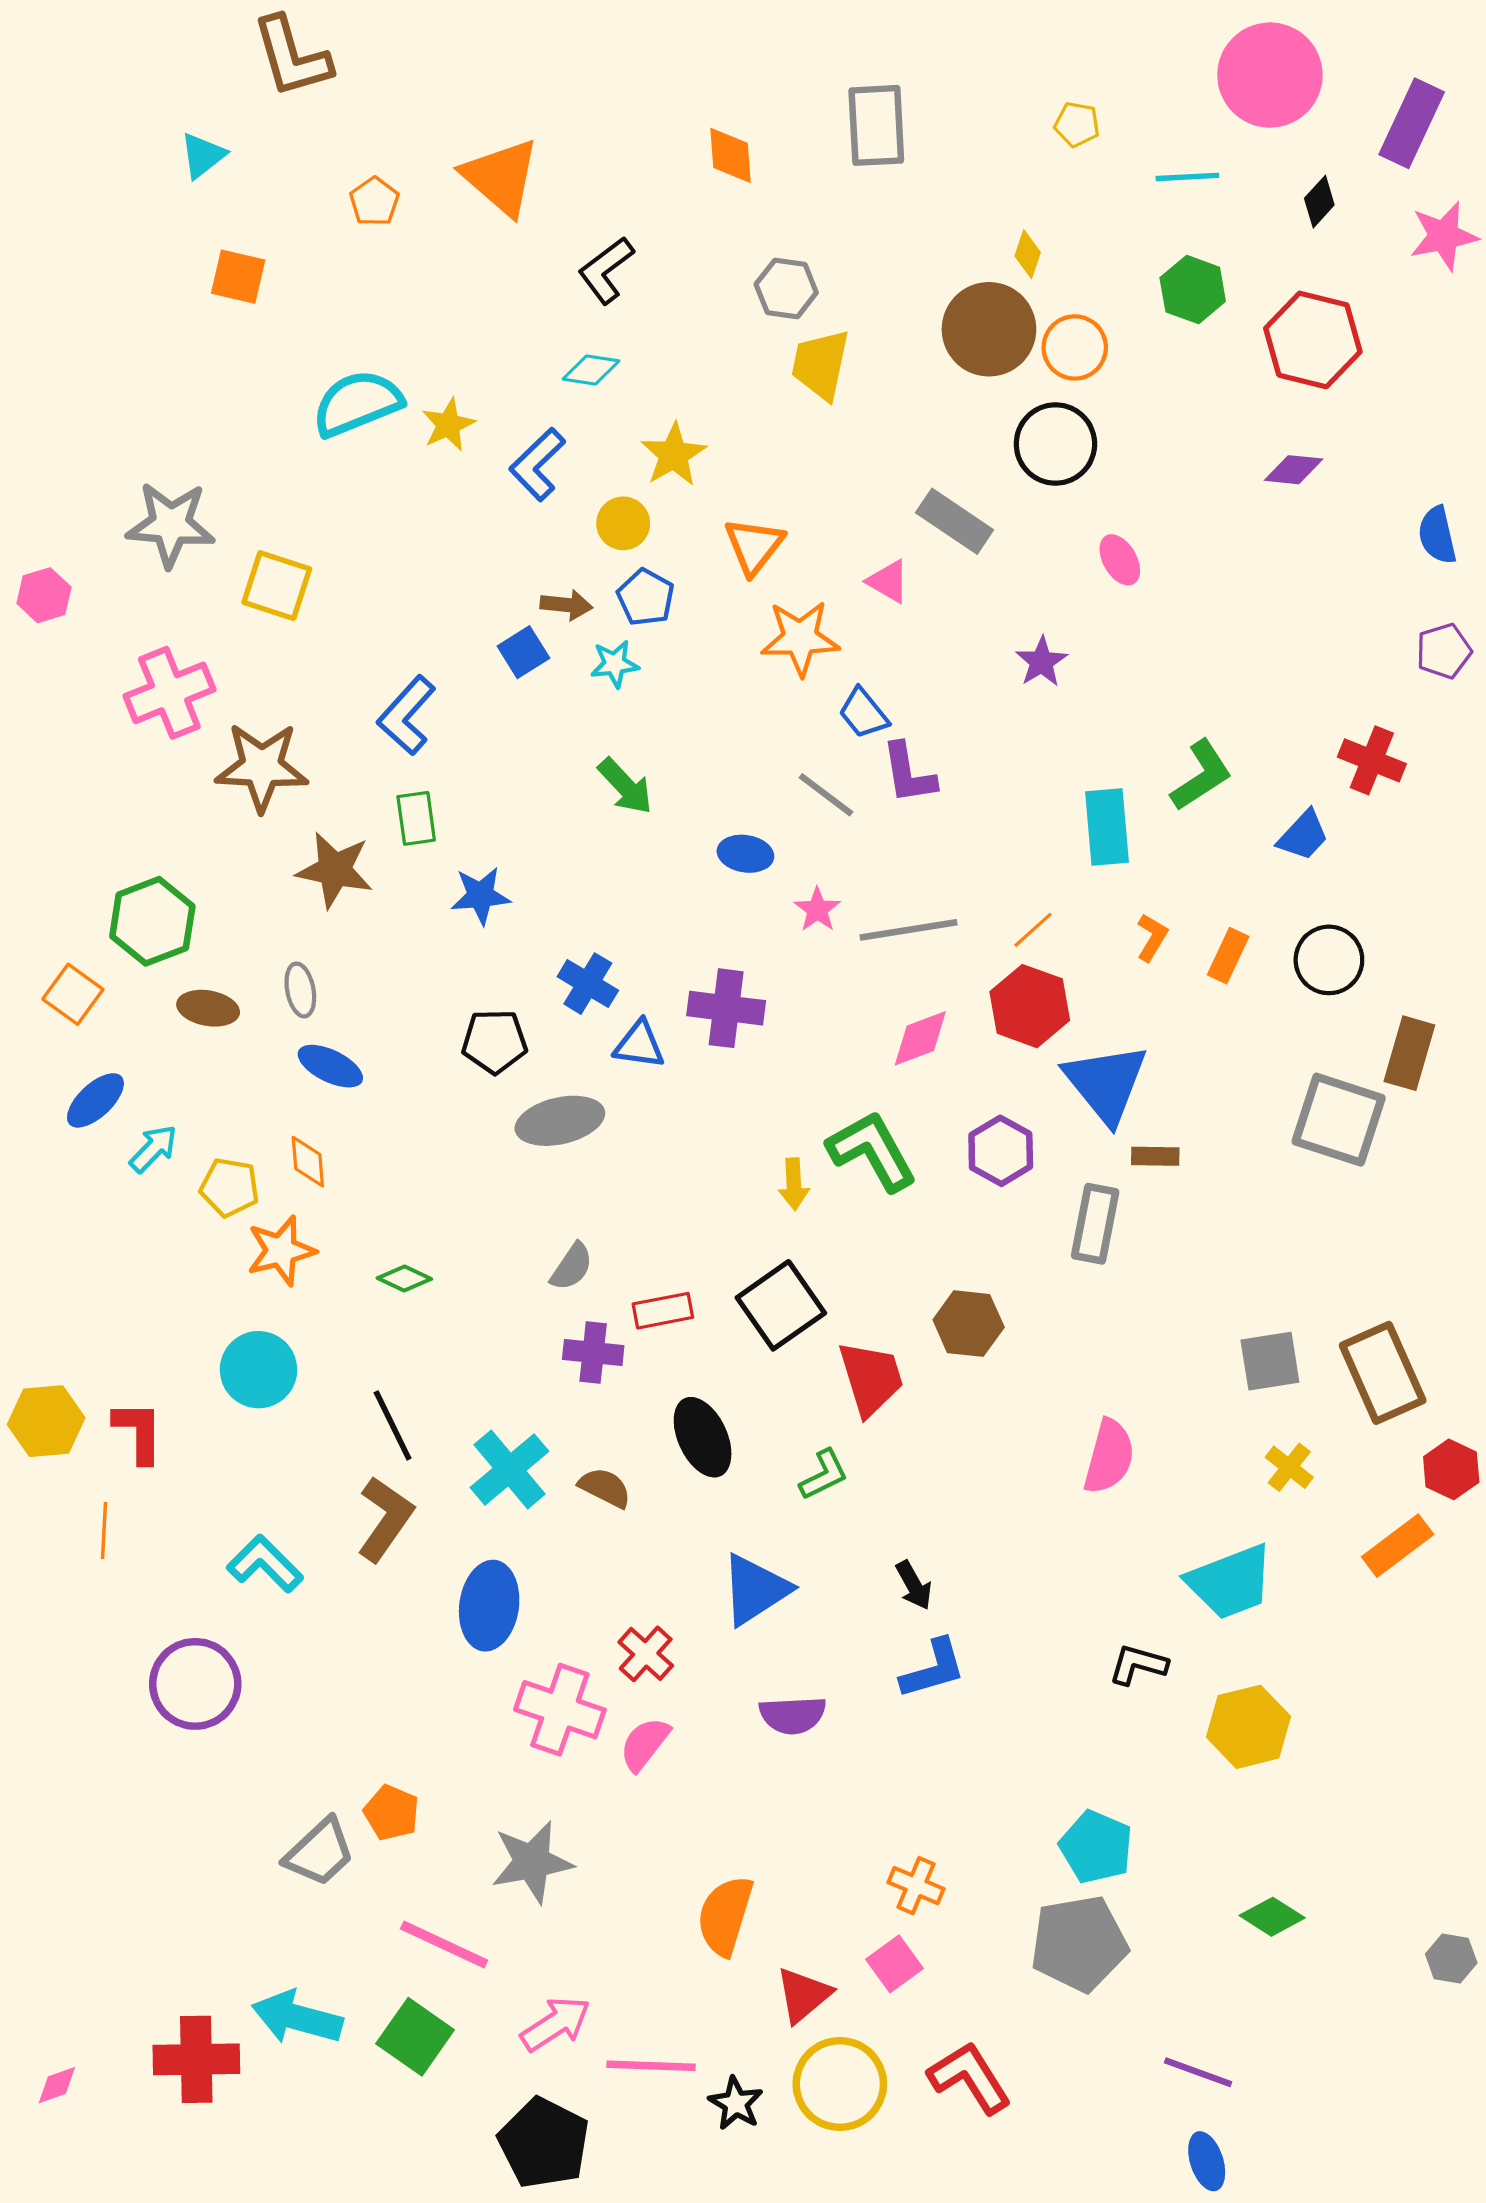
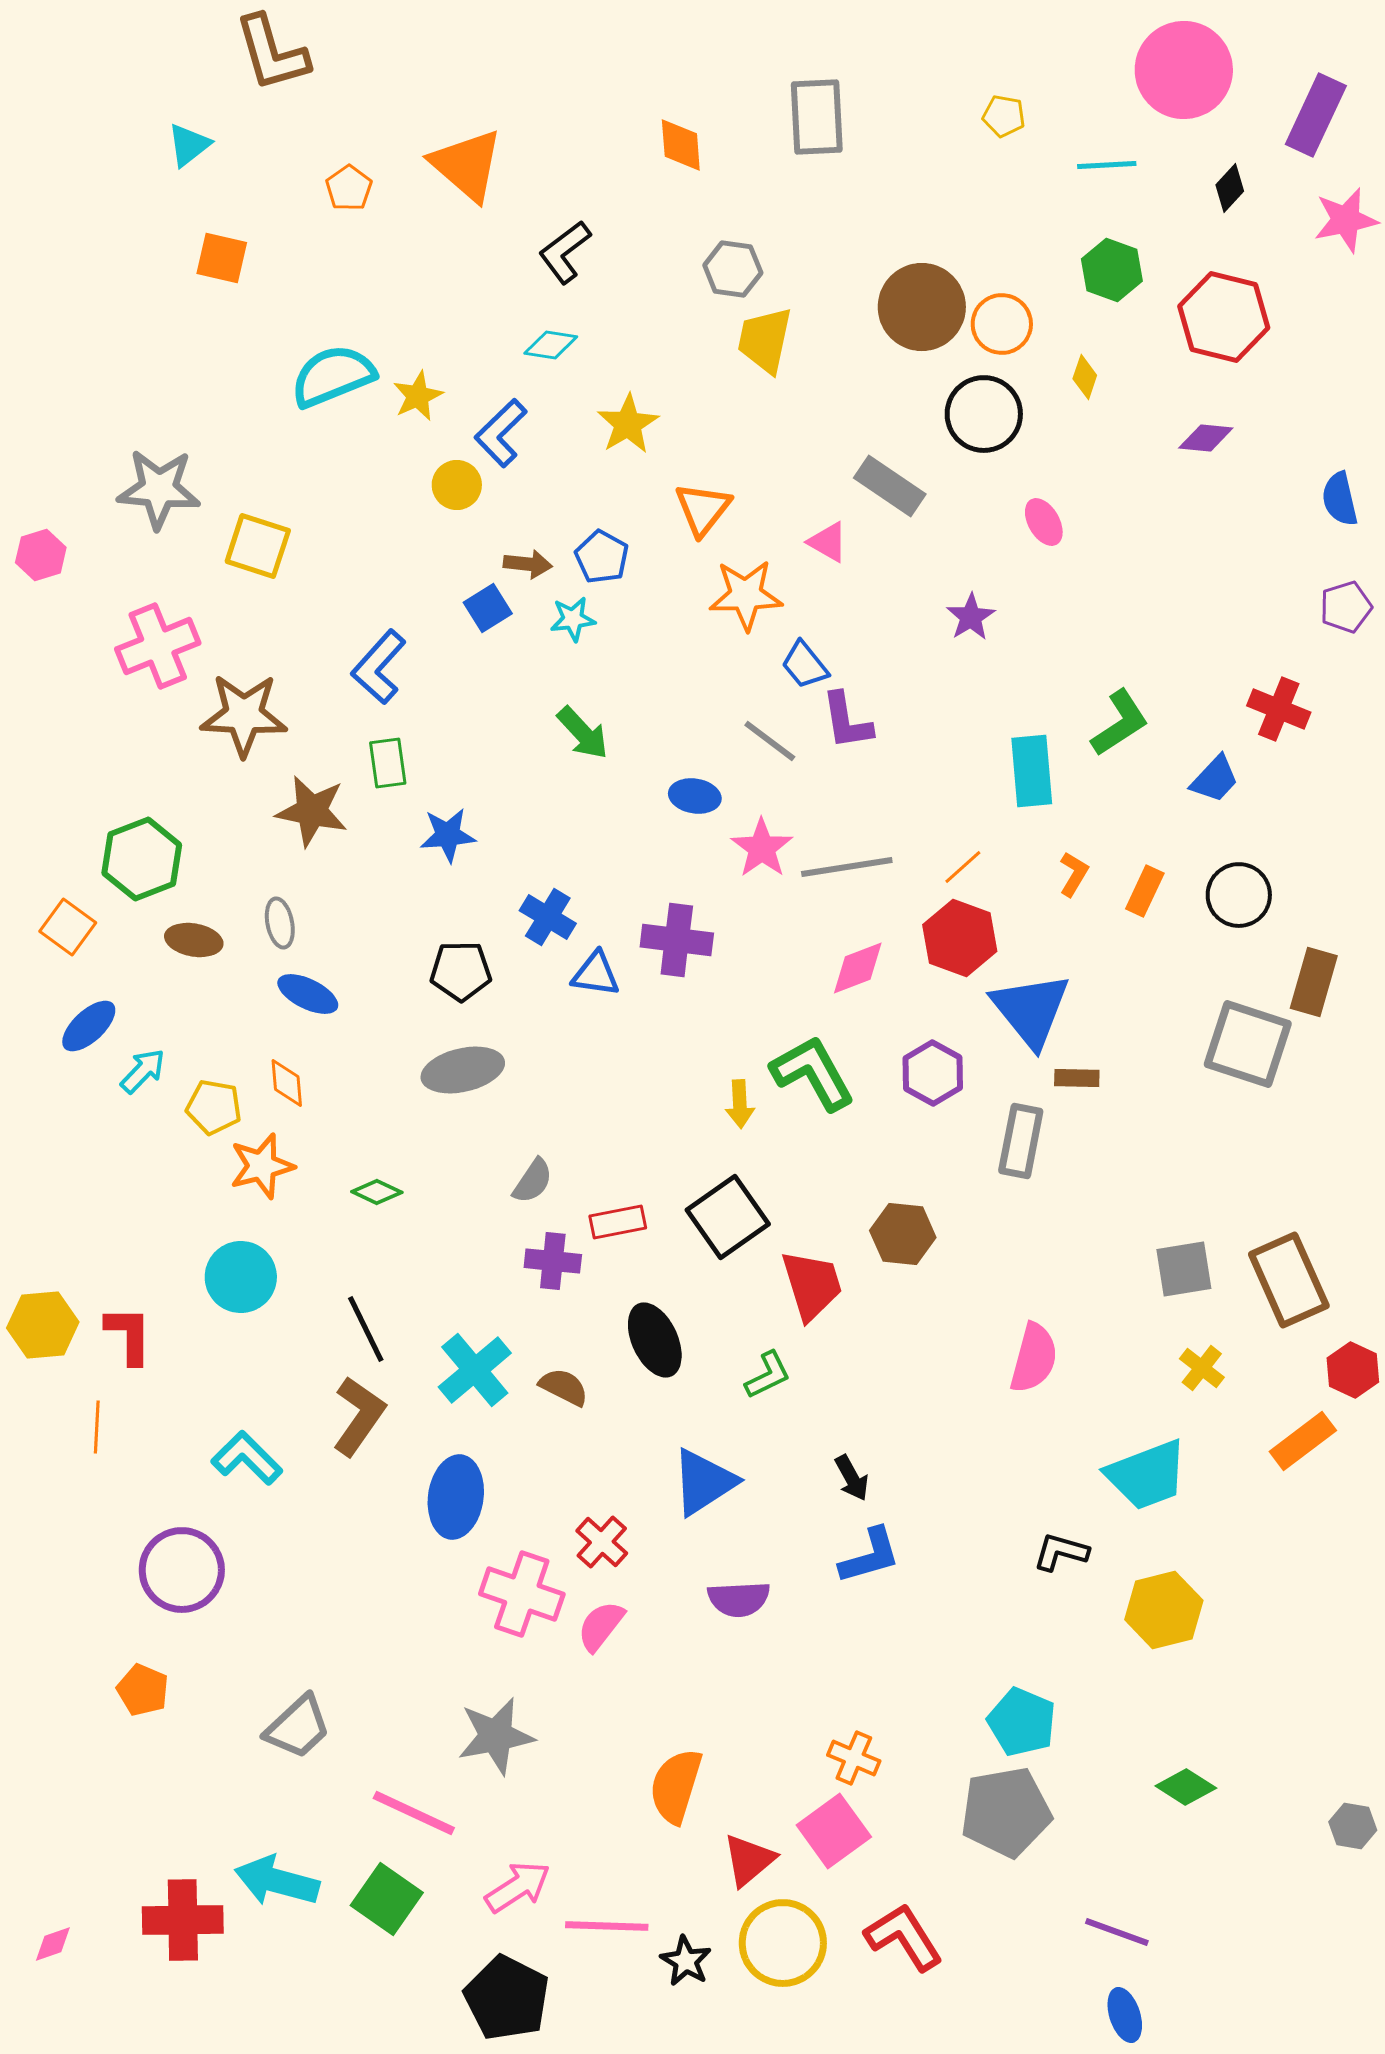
yellow diamond: (1028, 254) -> (1085, 377), moved
yellow circle: (623, 523) -> (457, 485), moved
pink star: (817, 910) -> (762, 848), size x1.4
gray ellipse: (560, 1121) -> (463, 1070), moved
orange pentagon: (391, 1813) -> (143, 1690), moved
pink square: (895, 1964) -> (834, 1831), size x1.4

